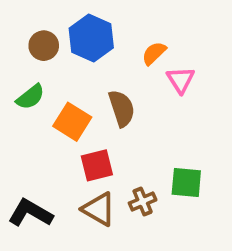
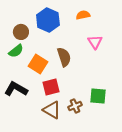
brown circle: (44, 46) -> (21, 32), moved
orange semicircle: (154, 53) -> (83, 15), moved, turned 32
black L-shape: (30, 213) -> (16, 89), moved

